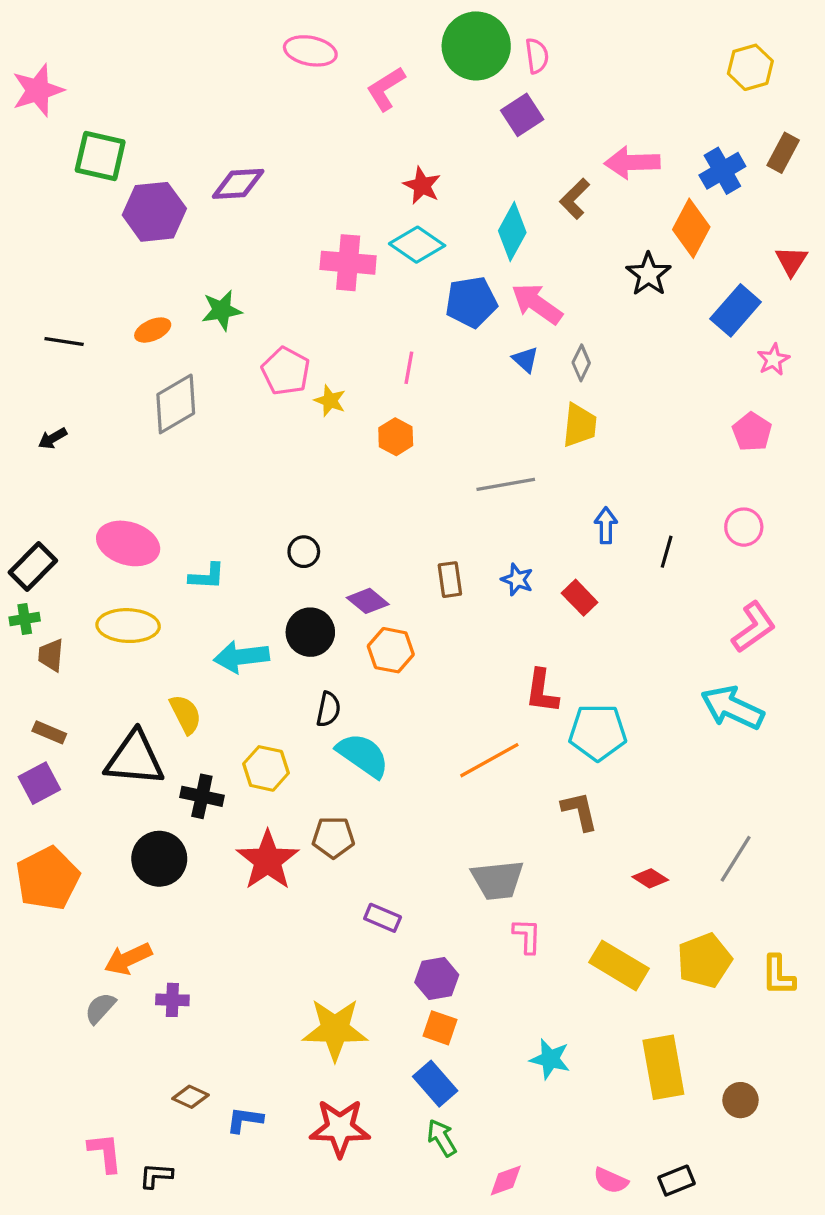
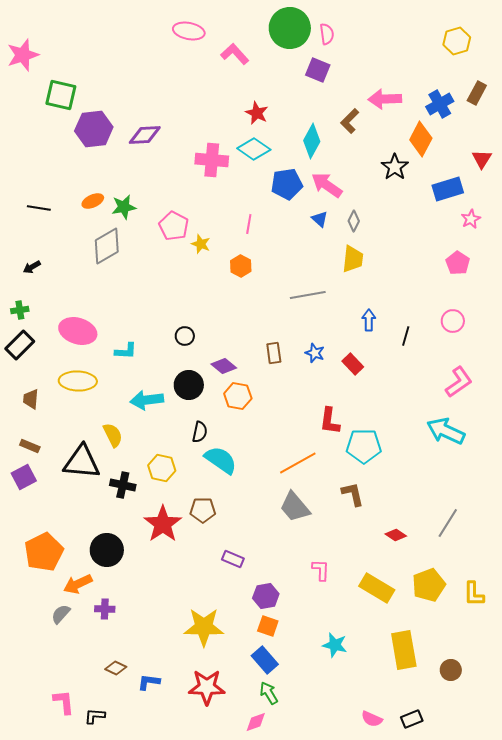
pink L-shape: (386, 89) -> (235, 54), turned 80
purple square: (522, 115) -> (318, 70), turned -35
purple diamond: (238, 184) -> (145, 135), moved
green star: (222, 310) -> (124, 207), moved
blue rectangle: (736, 310) -> (448, 189), turned 32
green cross: (25, 619) -> (20, 310), moved
black circle: (159, 859) -> (107, 550), moved
orange pentagon: (48, 878) -> (44, 552), moved
gray trapezoid: (498, 880) -> (295, 507), moved, turned 56
pink diamond: (506, 1181) -> (256, 722), moved

